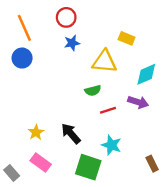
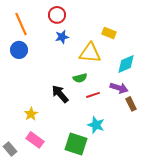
black arrow: (71, 133) -> (60, 94), moved
brown rectangle: (152, 164) -> (131, 104), moved

